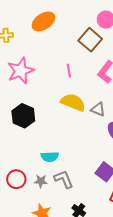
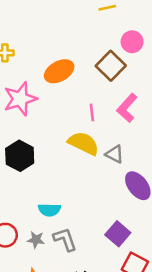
orange ellipse: (44, 21) -> (59, 71), moved
pink line: (69, 71) -> (92, 112), moved

